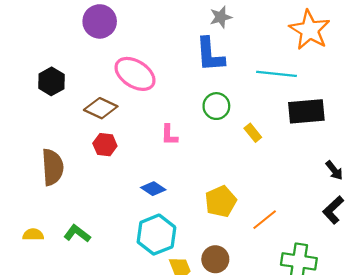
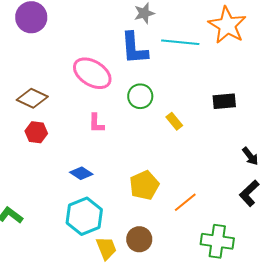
pink ellipse: (135, 74) -> (92, 73), moved
cyan line: (276, 74) -> (180, 42), moved
black rectangle: (306, 111) -> (224, 101), size x0.7

